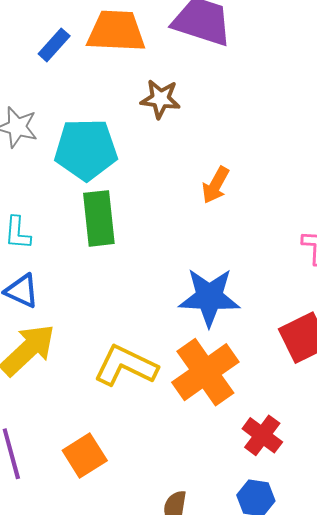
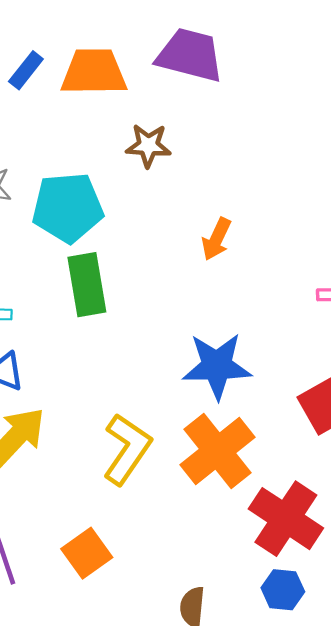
blue rectangle: (54, 45) -> (26, 70), moved
yellow L-shape: (126, 366) -> (127, 449), turned 102
red cross: (262, 435) -> (286, 519), size x1.6

